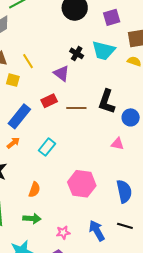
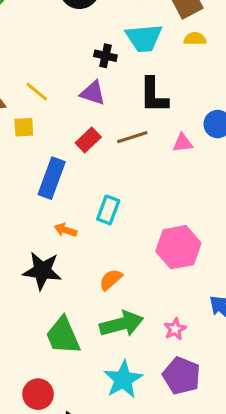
black L-shape: (107, 102) -> (154, 95), moved
orange arrow: (13, 143) -> (65, 230), moved, turned -104
pink triangle: (117, 144) -> (183, 143), moved
orange semicircle: (34, 190) -> (111, 280), turned -133
green arrow: (32, 219) -> (122, 324), size x1.5

